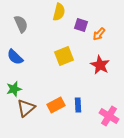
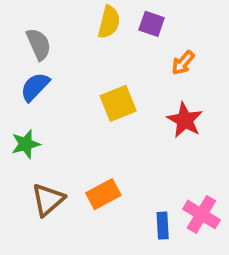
purple square: (81, 25) -> (152, 24), moved
blue semicircle: (15, 57) -> (35, 87), moved, turned 90
green star: (14, 89) -> (26, 144), moved
blue rectangle: (78, 105) -> (163, 226), moved

